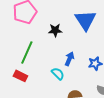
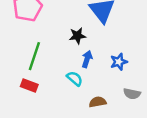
black star: (55, 30) -> (77, 36), moved

